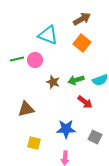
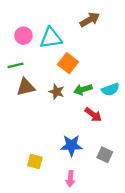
cyan triangle: (48, 35) -> (51, 38), turned -30
orange square: (82, 43) -> (68, 63), moved
pink circle: (35, 60) -> (23, 36), moved
brown triangle: (26, 109) -> (26, 87), moved

